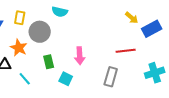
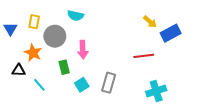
pink arrow: (80, 56) -> (83, 50), moved
cyan cross: (155, 73) -> (156, 91), moved
gray rectangle: (111, 77) -> (109, 83), moved
cyan square: (66, 79) -> (82, 85), turned 32

